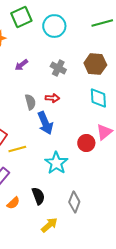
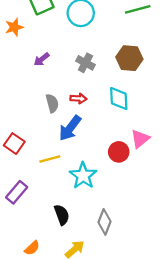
cyan diamond: (98, 98) -> (119, 98), moved
blue arrow: (45, 123) -> (70, 128), turned 60
yellow line: (17, 149) -> (50, 159), moved
orange semicircle: (13, 203) -> (32, 248), moved

